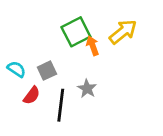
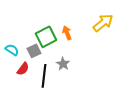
green square: (76, 32) -> (46, 37), moved
yellow arrow: (123, 32) -> (103, 23), moved

